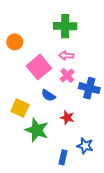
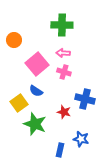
pink cross: (67, 75) -> (64, 72), turned -32
blue cross: (89, 88) -> (85, 99), moved
blue semicircle: (48, 95) -> (36, 91), moved
yellow square: (20, 108) -> (19, 103), turned 30

